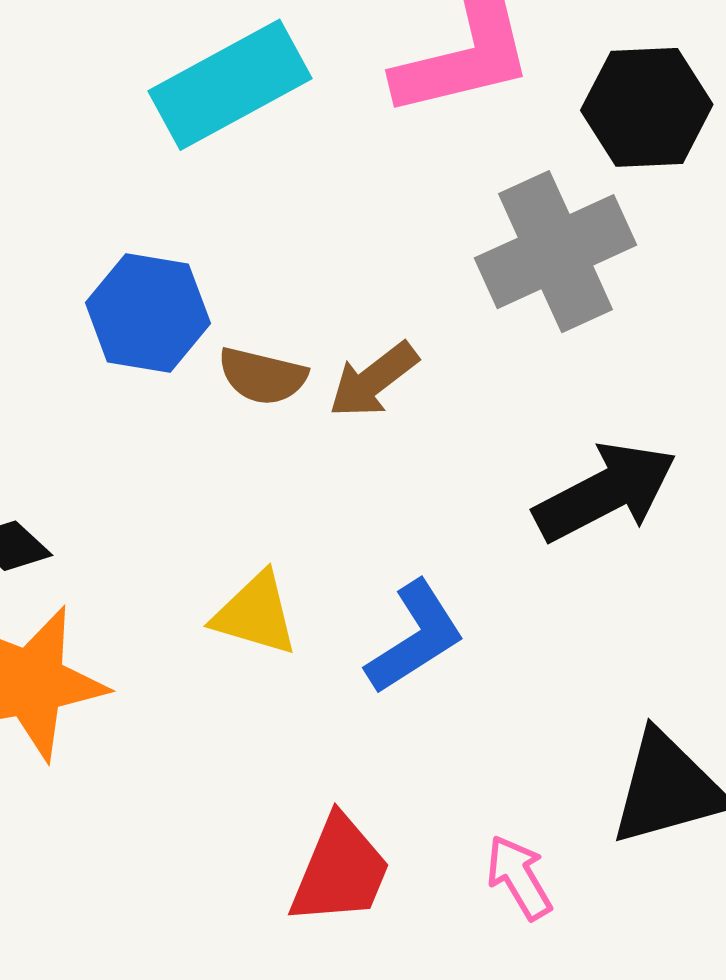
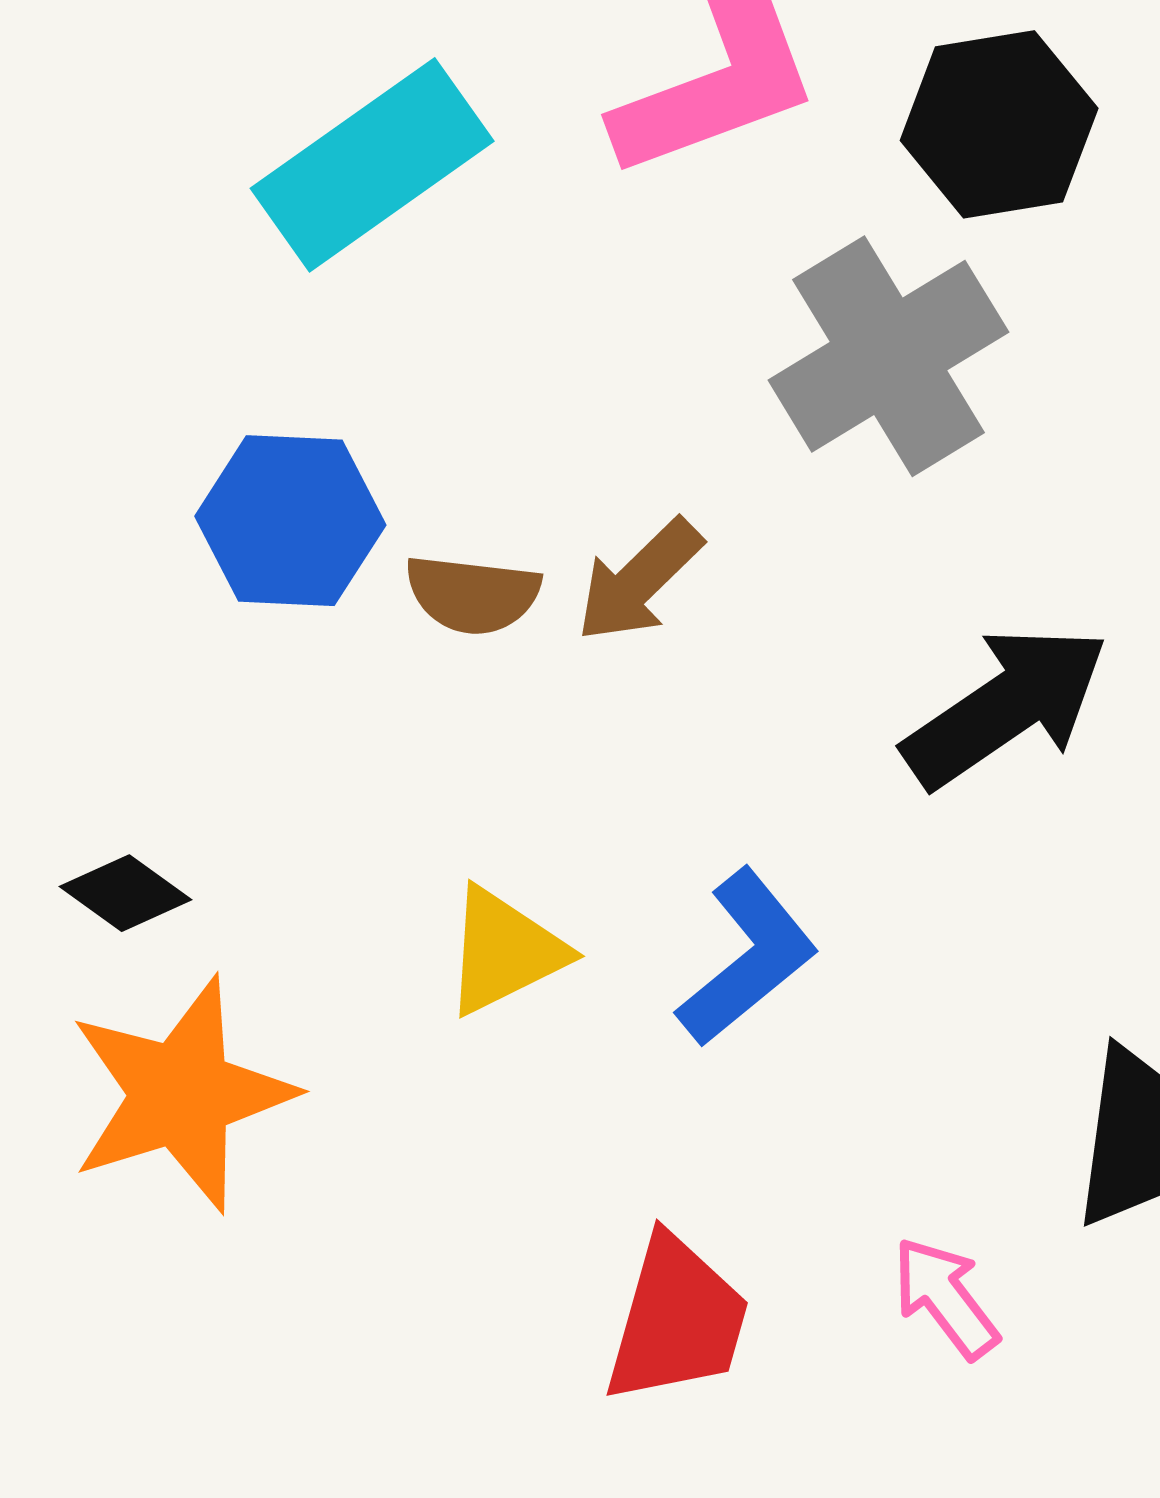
yellow triangle: (255, 614) -> (504, 951), turned -36

